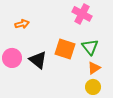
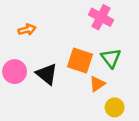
orange triangle: (94, 68) -> (97, 84), moved

